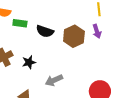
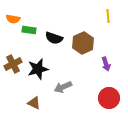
purple arrow: (97, 31) -> (106, 64), moved
black star: (29, 62) -> (38, 69), size x1.5

